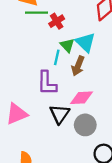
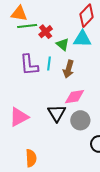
cyan triangle: (85, 42) -> (82, 39), moved, turned -36
green triangle: (67, 45) -> (63, 44), moved
purple L-shape: (47, 83) -> (29, 65), moved

